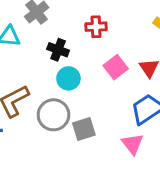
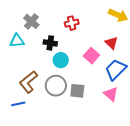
pink square: (116, 67) -> (91, 56), moved
gray square: (84, 129) -> (77, 91), turned 35

